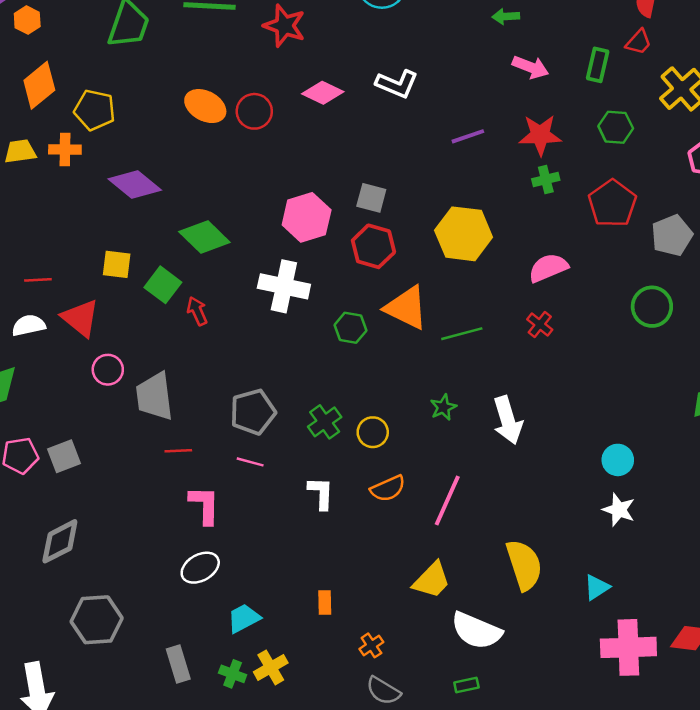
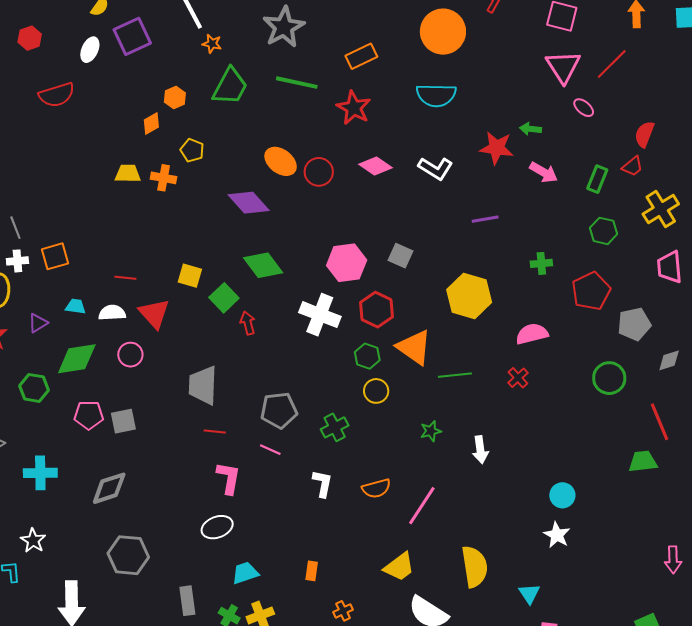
orange hexagon: (27, 20) -> (175, 98), moved
orange diamond: (39, 85) -> (151, 124), size x0.6
yellow pentagon: (95, 110) -> (192, 150), size x0.7
red star: (540, 135) -> (497, 148), moved
purple diamond: (135, 185) -> (249, 203), moved
red hexagon: (373, 246) -> (376, 310), moved
pink circle: (108, 370) -> (130, 355), moved
white arrow: (508, 420) -> (480, 450), size x0.7
yellow circle: (373, 432) -> (376, 391), moved
cyan triangle: (597, 587) -> (529, 594), turned -40

